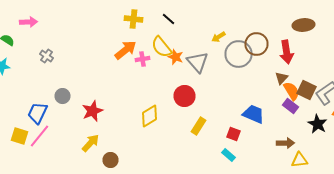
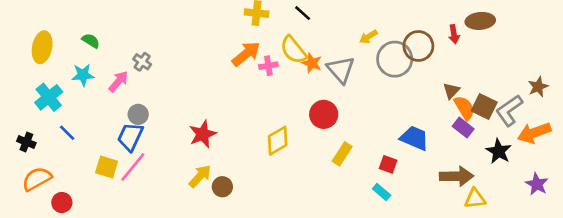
pink arrow: (28, 22) -> (118, 81), moved, turned -48
red arrow: (286, 52) -> (454, 34), moved, size x0.6
gray circle: (62, 96) -> (138, 114), moved
brown arrow: (286, 143) -> (457, 176), size x1.4
brown circle: (110, 160) -> (222, 187), moved

